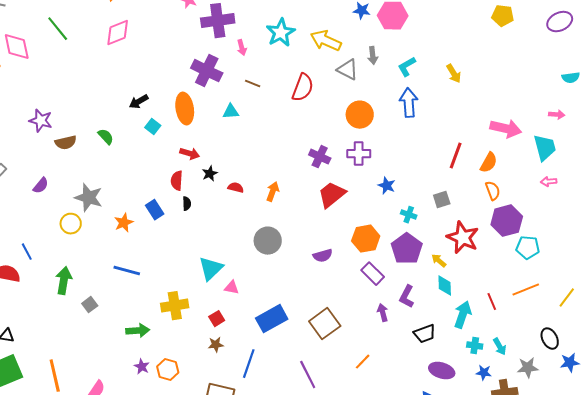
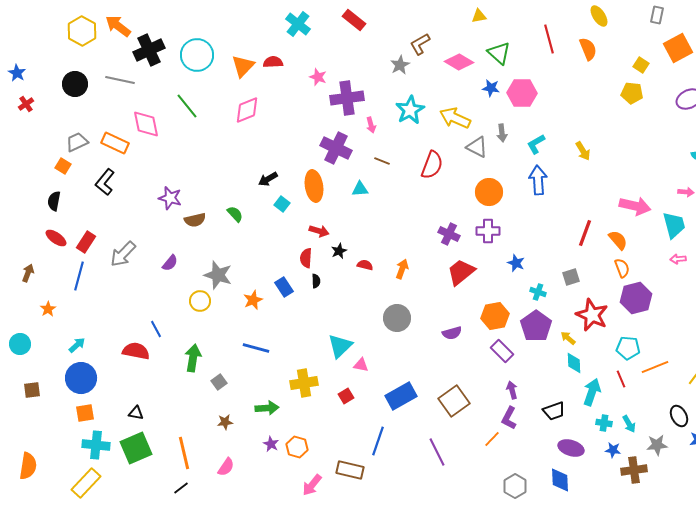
orange semicircle: (489, 163) -> (618, 240), turned -70
cyan pentagon: (528, 248) -> (628, 348), moved
purple L-shape: (407, 297) -> (509, 418), moved
brown star: (216, 345) -> (225, 422), moved

